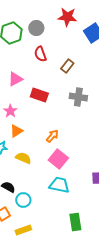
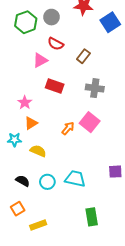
red semicircle: (40, 54) -> (56, 44), turned -42
pink triangle: (15, 79) -> (40, 60), moved
pink square: (58, 159) -> (90, 122), moved
cyan circle: (23, 200) -> (47, 182), moved

